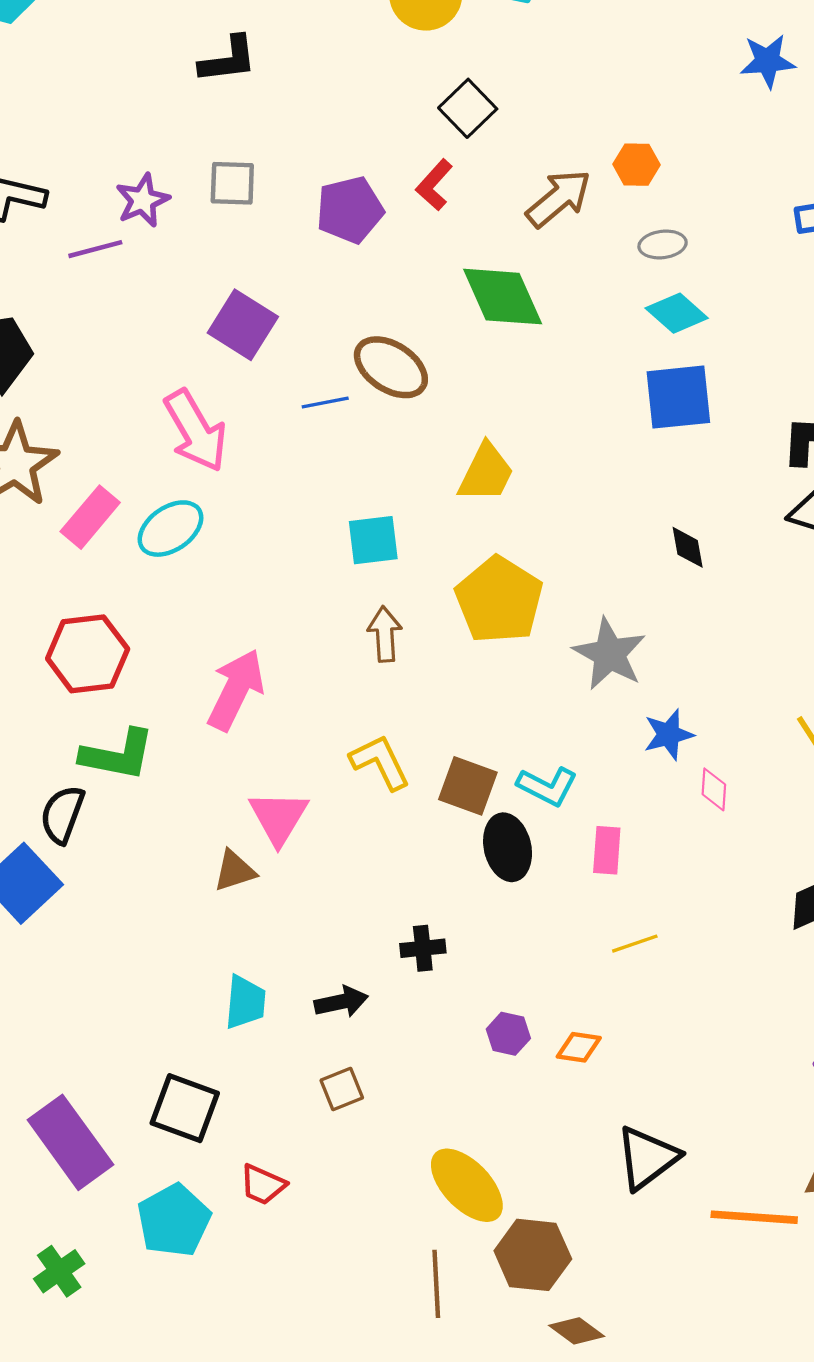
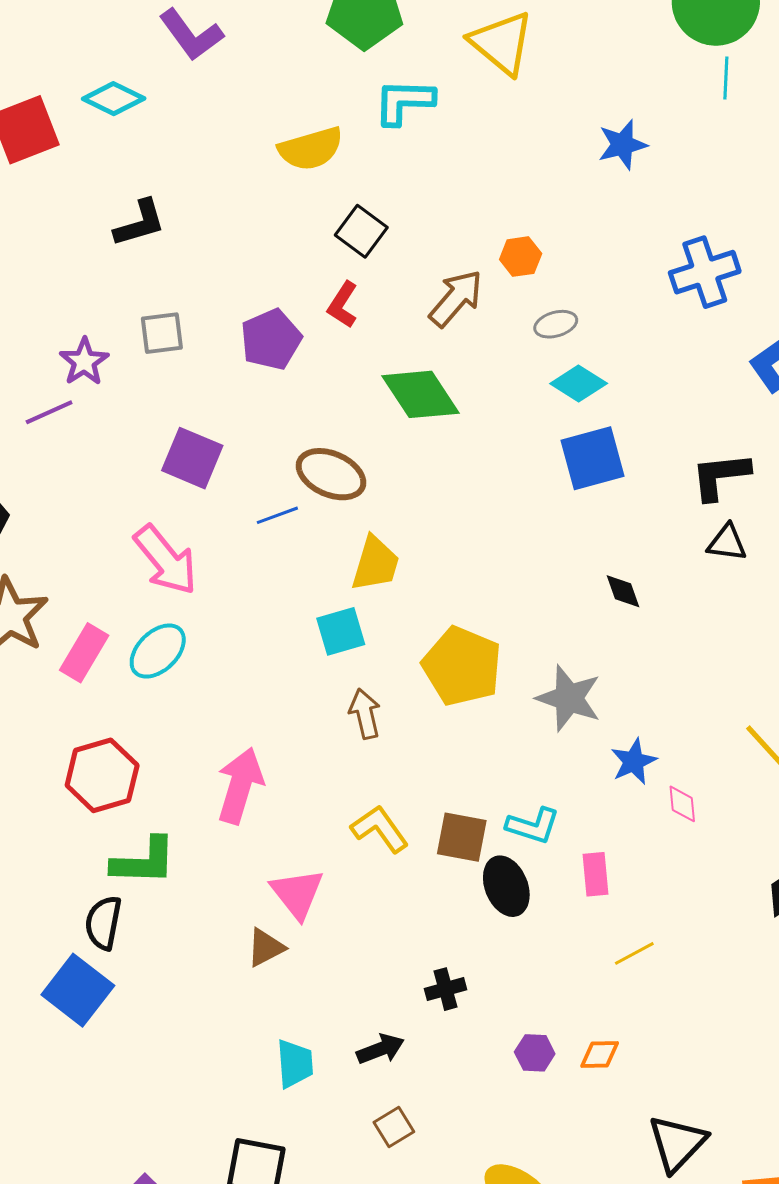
yellow trapezoid: (486, 473) -> (375, 564), moved

